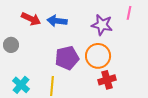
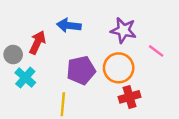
pink line: (129, 13) -> (156, 51), moved, turned -64
red arrow: (31, 19) -> (37, 42), moved, turned -90
cyan cross: (21, 85) -> (25, 78), moved

